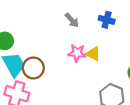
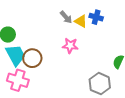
yellow triangle: (93, 54) -> (81, 21), moved

